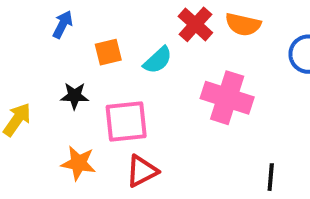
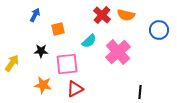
cyan semicircle: (158, 60) -> (89, 41), moved
pink cross: (227, 98) -> (118, 52), turned 30

